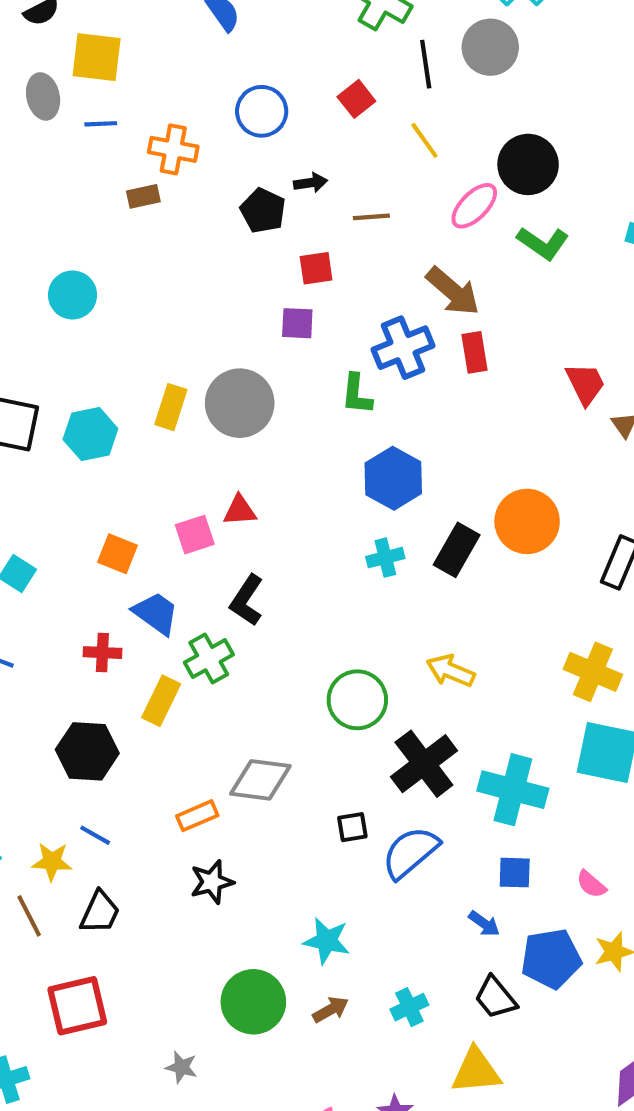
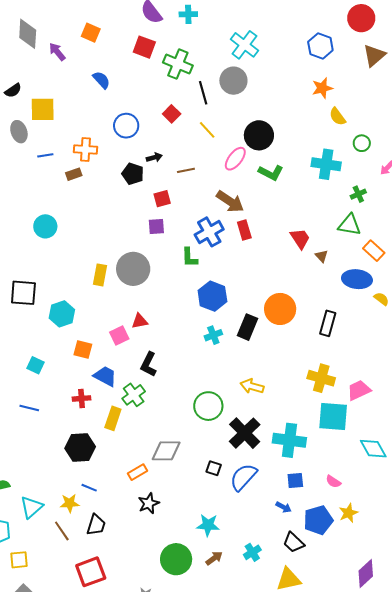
blue line: (101, 124) -> (45, 155), moved
cyan hexagon: (90, 434) -> (62, 314), moved
black square: (352, 827) -> (214, 468), turned 35

